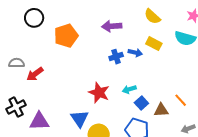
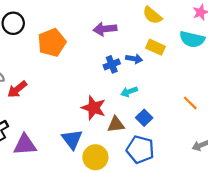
cyan arrow: (129, 89) -> (129, 92), moved
orange line: (181, 100) -> (190, 103), moved
brown triangle: (161, 110) -> (116, 124), moved

